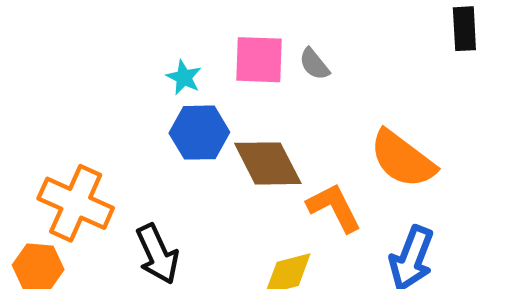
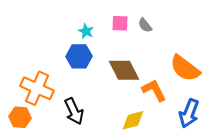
pink square: (259, 60) -> (120, 23), size x0.7
blue hexagon: (199, 133) -> (79, 56), moved

